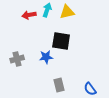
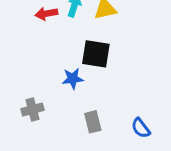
gray cross: (17, 59) -> (32, 109), moved

